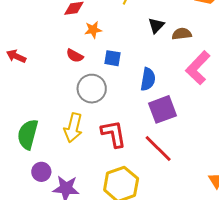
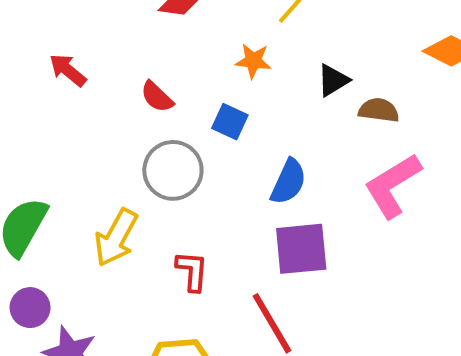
orange star: (93, 30) -> (253, 61), moved
red arrow: (16, 56) -> (68, 70), moved
red L-shape: (114, 134) -> (192, 271), size x0.7

